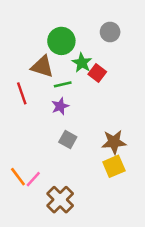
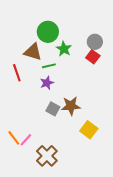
gray circle: (110, 32) -> (95, 42), moved
red square: (97, 73) -> (93, 57), moved
brown star: (114, 142) -> (71, 106), moved
yellow square: (114, 166) -> (89, 130), turned -30

